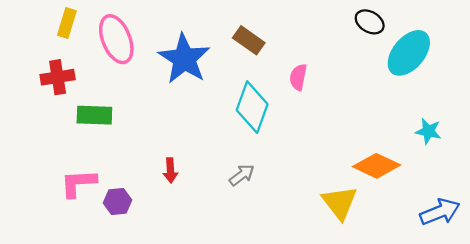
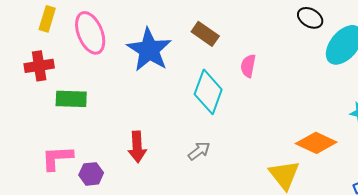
red arrow: (170, 170) -> (137, 147), size x1.4

